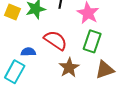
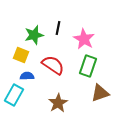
yellow square: (13, 12) -> (21, 55), moved
brown star: (69, 68) -> (58, 103), moved

